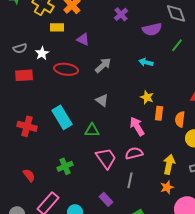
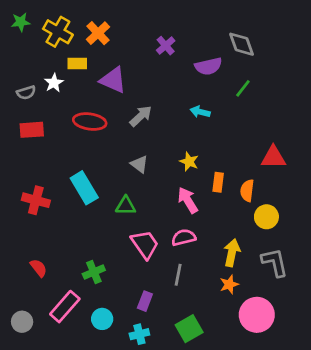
purple triangle: (83, 39) -> (113, 80), size x1.5
white star: (42, 53) -> (54, 83), moved
yellow star: (147, 97) -> (189, 162), moved
green cross: (65, 166) -> (94, 272), moved
purple rectangle: (106, 199) -> (145, 301), turned 64

